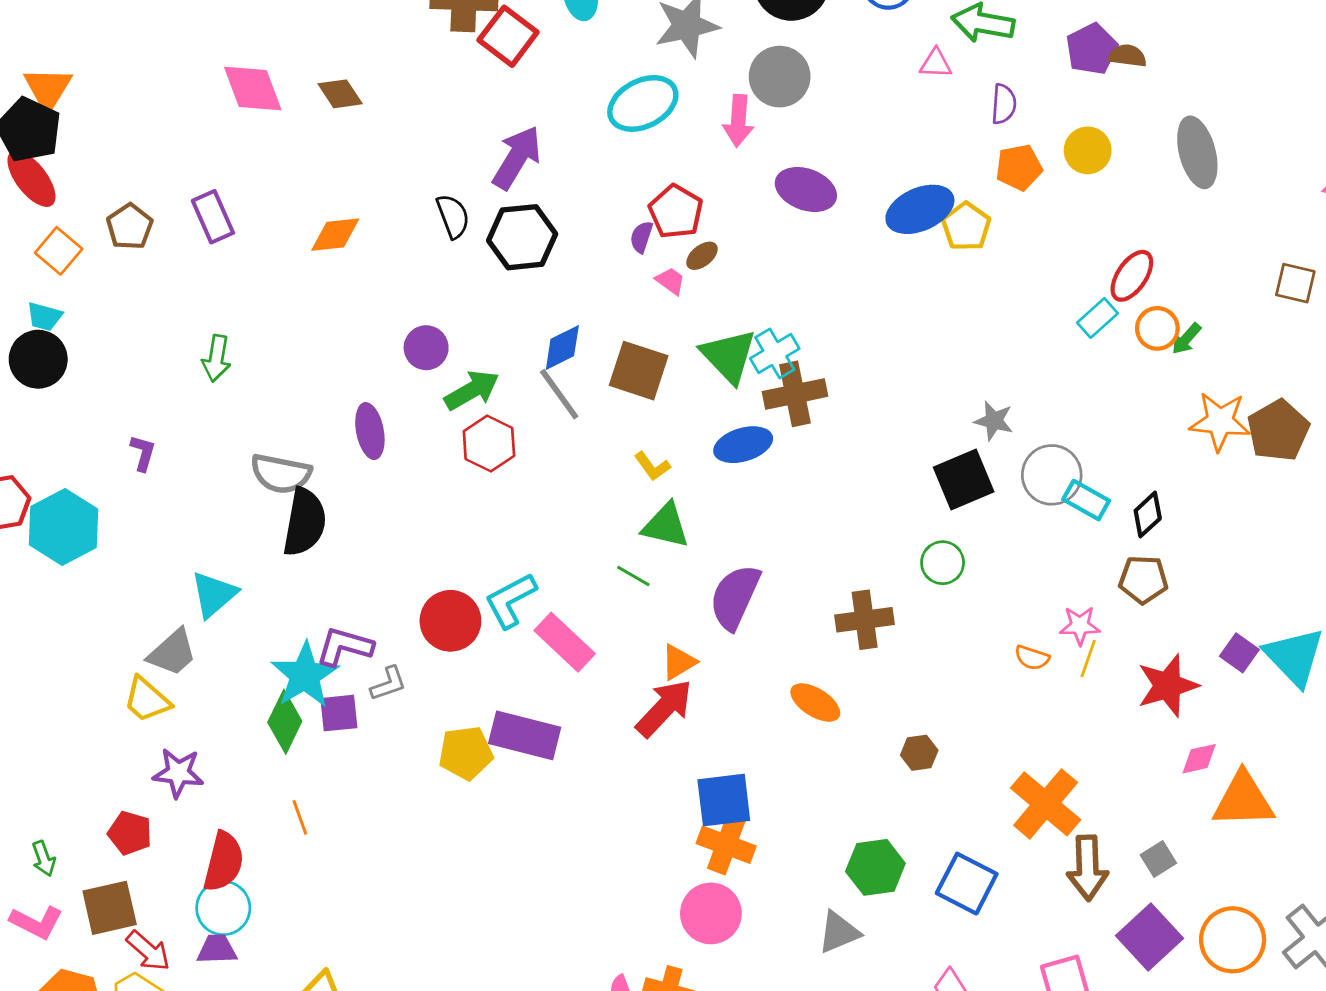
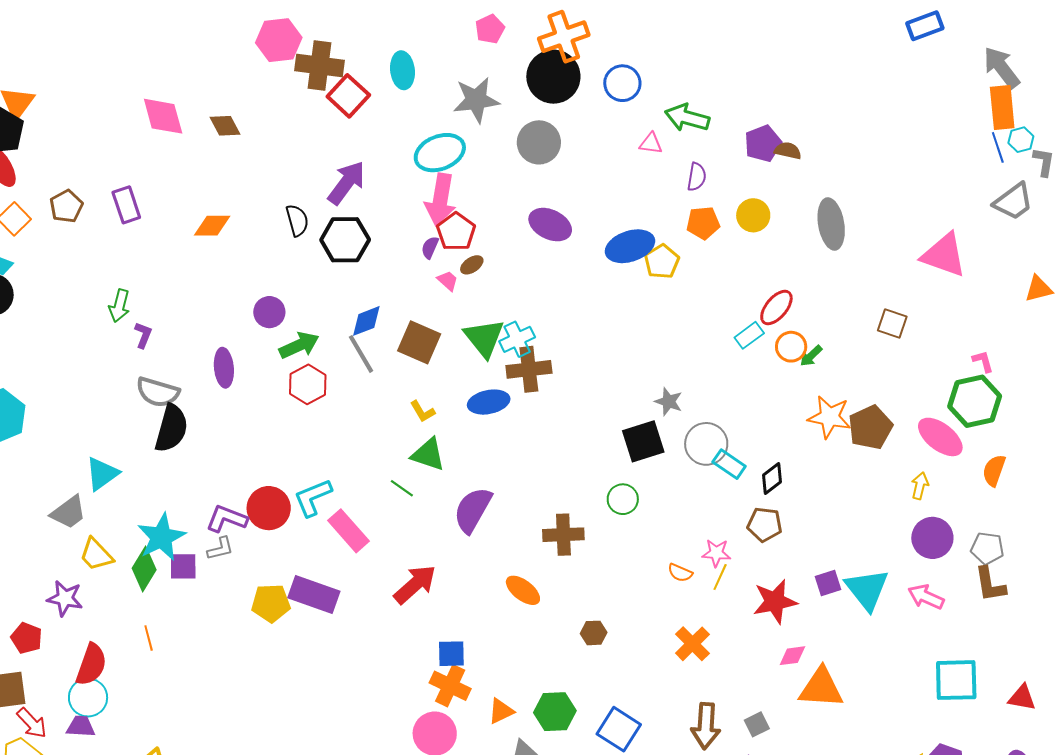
pink arrow: (738, 121) -> (440, 200), moved, size x1.4
purple L-shape: (143, 453) -> (143, 335), moved
purple L-shape: (345, 647) -> (227, 519), moved
purple square: (1239, 653) -> (828, 583), turned 32
orange triangle: (679, 662) -> (501, 711), moved
yellow trapezoid: (147, 700) -> (96, 555), moved
blue square: (724, 800) -> (451, 654), size x0.7
orange cross: (1046, 804) -> (693, 644), moved, size x0.7

